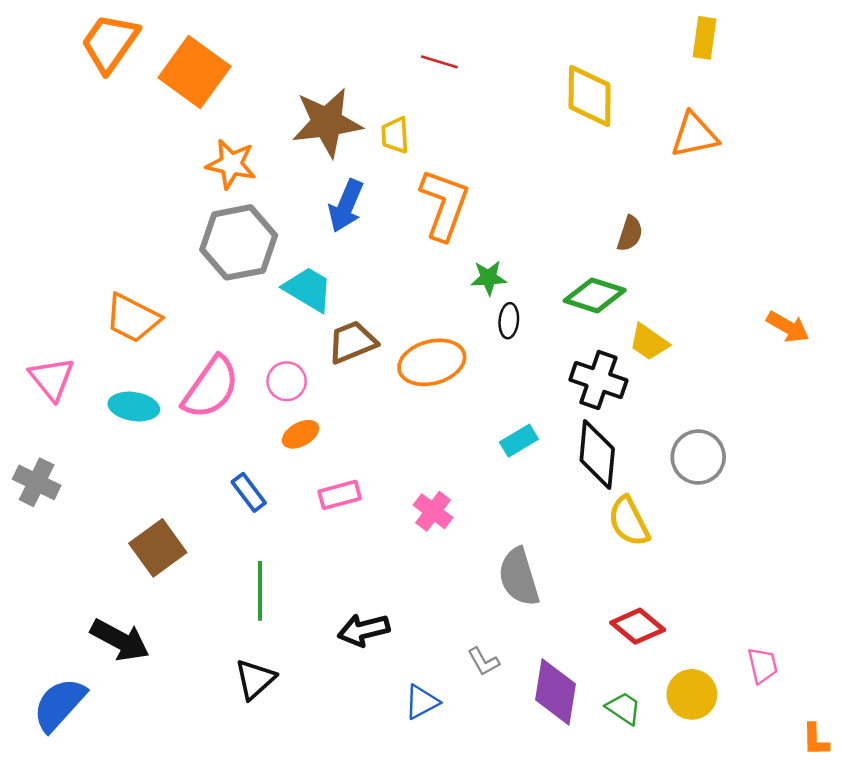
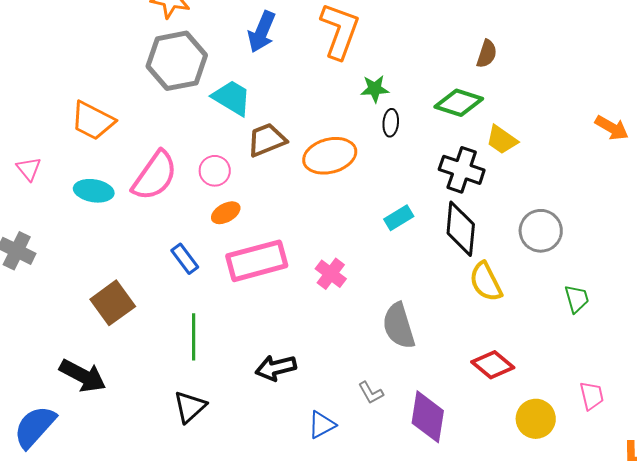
pink triangle: (52, 379) -> (29, 169), size x0.7
pink rectangle: (340, 495) -> (257, 261), size x1.8
green trapezoid: (624, 708) -> (577, 299), moved, turned 40

